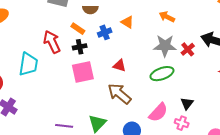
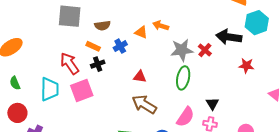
orange arrow: (167, 17) -> (161, 26), moved
pink square: (83, 72) -> (82, 90), moved
green ellipse: (162, 74) -> (183, 78), turned -50

